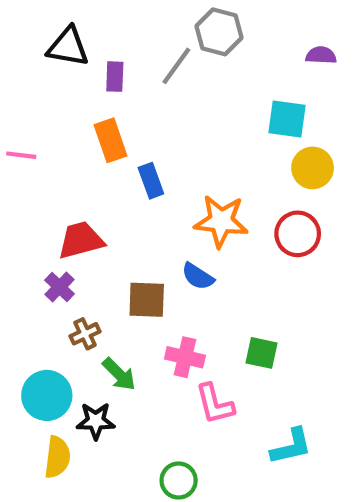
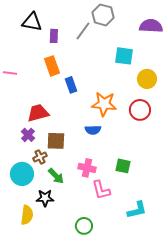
purple semicircle: (321, 55) -> (151, 26), size x1.6
cyan square: (287, 119) -> (124, 56), moved
blue semicircle: (198, 276) -> (93, 130), turned -35
brown square: (147, 300) -> (56, 141), moved
cyan circle: (47, 395) -> (22, 174), moved

